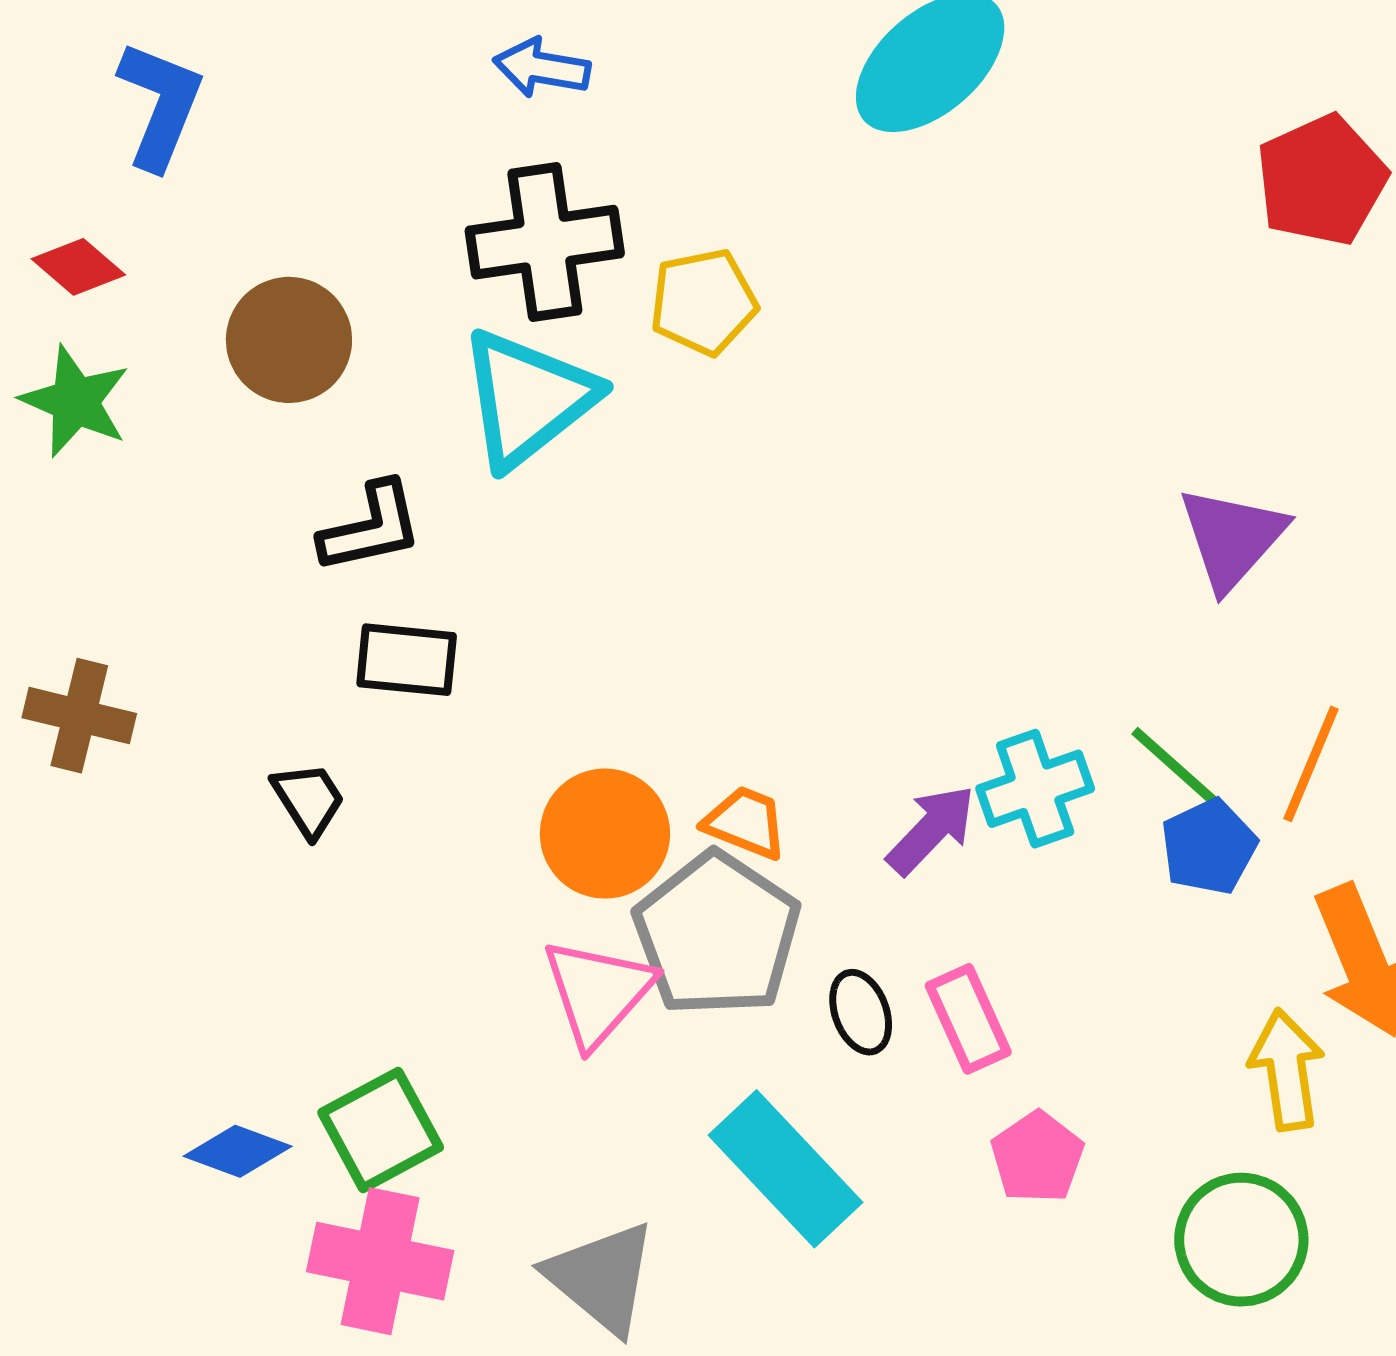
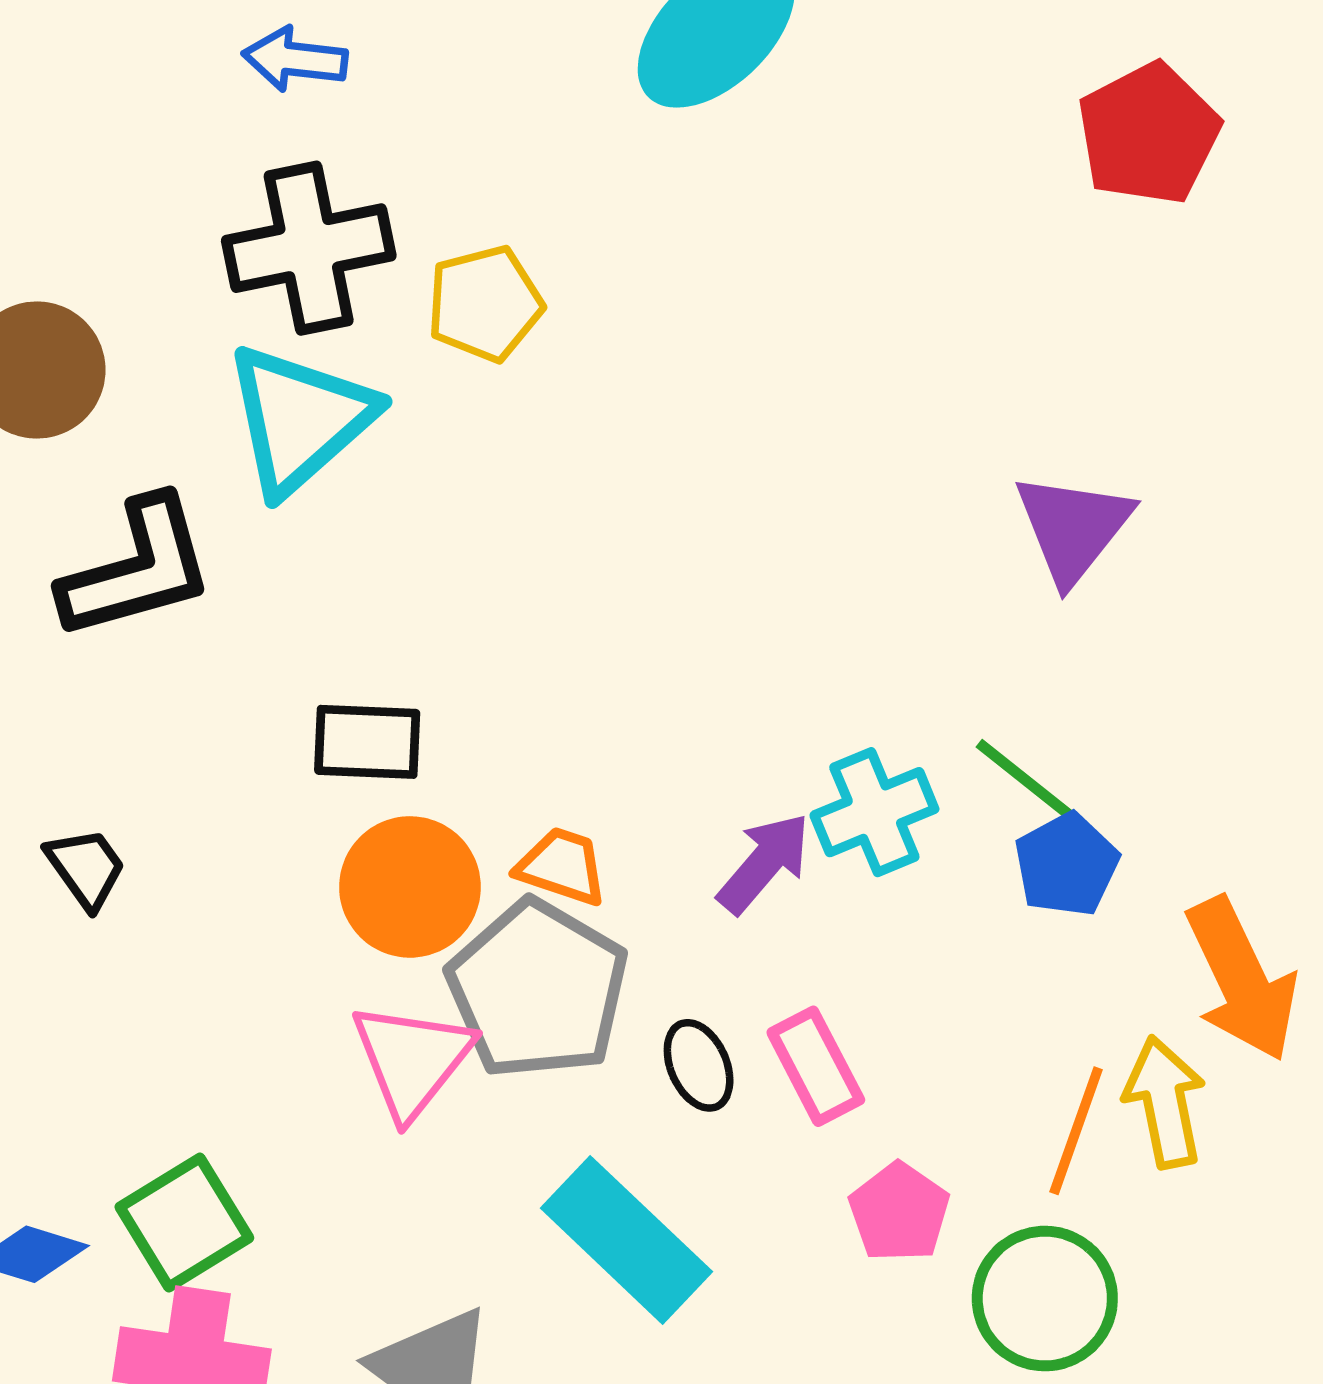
black L-shape: (371, 528) -> (137, 569), size x1.4
black rectangle: (407, 660) -> (367, 742), moved
orange line: (1311, 764) -> (1076, 1131), moved
green circle: (1241, 1240) -> (1045, 1299), moved

